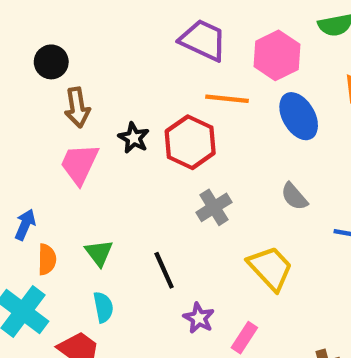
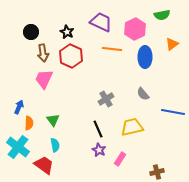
blue ellipse: (299, 116) -> (145, 57), turned 30
black star: (134, 138) -> (67, 32), moved
red hexagon: (190, 142) -> (71, 56), moved
yellow trapezoid: (270, 268) -> (132, 127), turned -60
black line: (164, 270) -> (98, 129), moved

